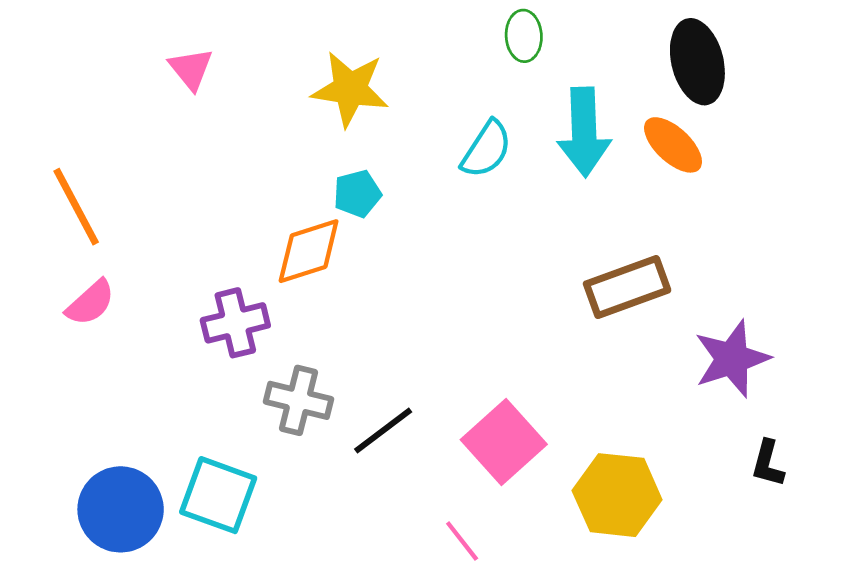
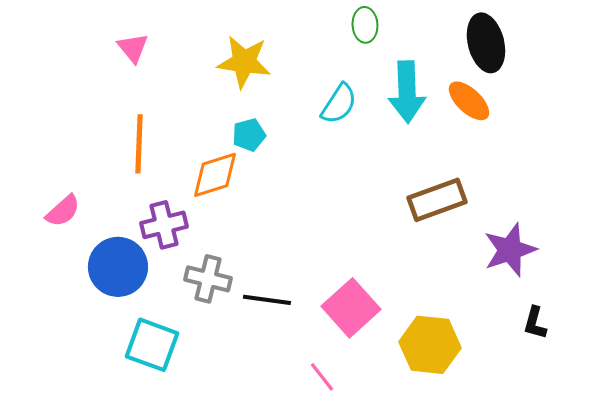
orange line: (76, 207) -> (139, 144), moved, turned 30
black line: (383, 430) -> (267, 300), turned 45
blue circle: (121, 509) -> (118, 267), moved

